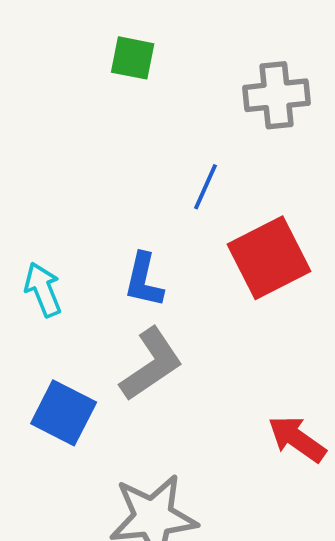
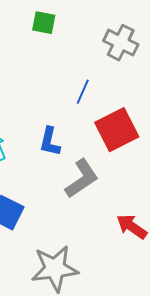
gray cross: (276, 95) -> (121, 43), turned 32
gray L-shape: (151, 364) -> (82, 179), moved

